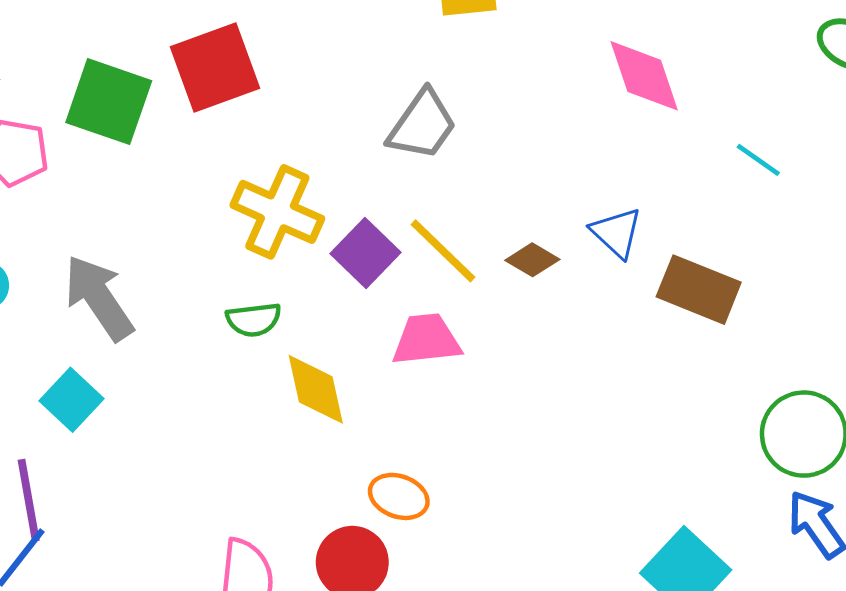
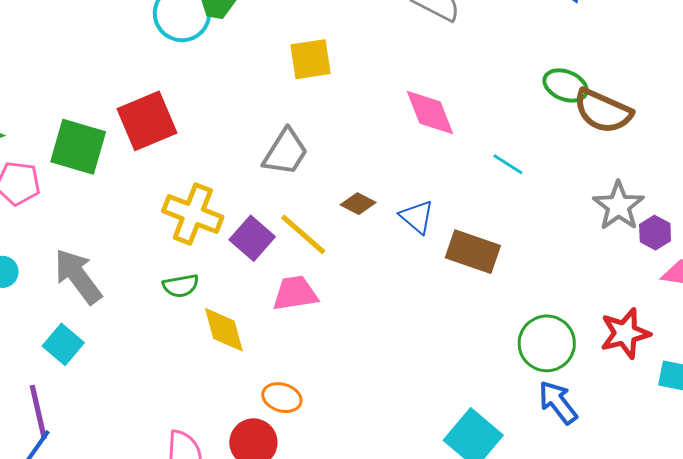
brown diamond: (532, 260) -> (358, 204), moved

